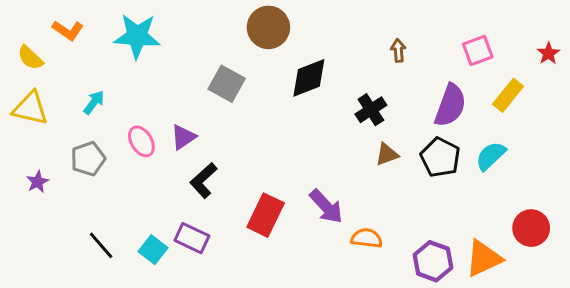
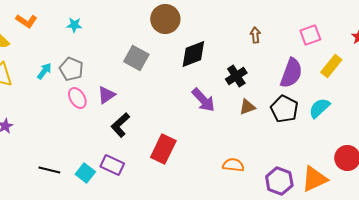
cyan star: (137, 36) -> (74, 25), size x0.5
gray pentagon: (88, 159) -> (71, 69), moved, turned -30
purple arrow: (326, 206) -> (203, 100), moved
black line: (101, 245) -> (49, 170), turned -35

